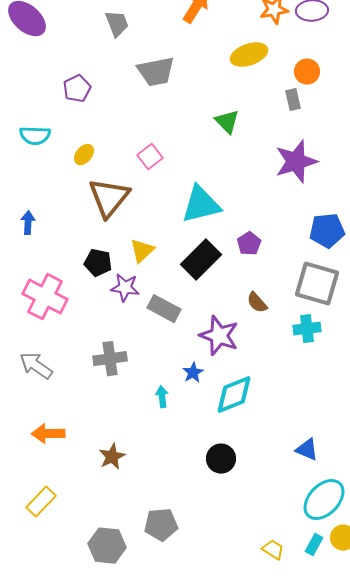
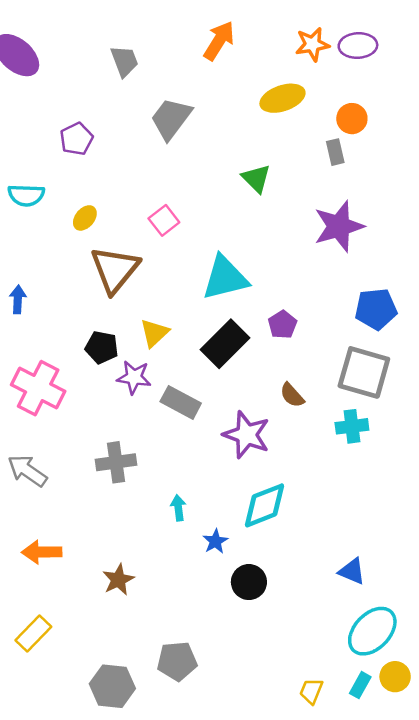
gray trapezoid: (156, 72) -> (171, 119), turned 138
blue star: (193, 373) -> (215, 541), moved
yellow trapezoid: (273, 550) -> (311, 691), turned -100

